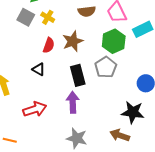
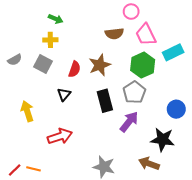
gray square: (26, 17) -> (43, 64), moved
yellow cross: (48, 17) -> (50, 40), moved, turned -32
black triangle: (39, 69) -> (64, 94), turned 40
purple arrow: (73, 102) -> (129, 122), moved, turned 40

